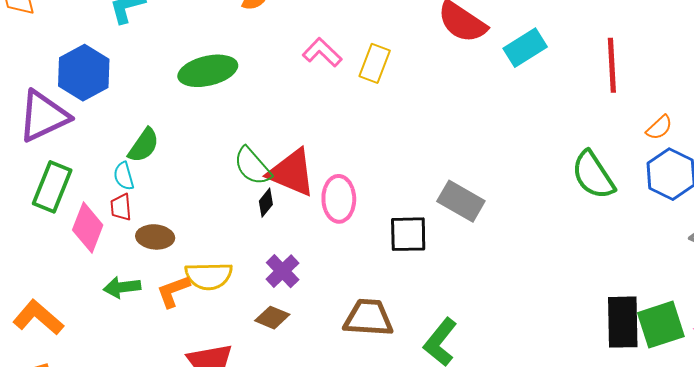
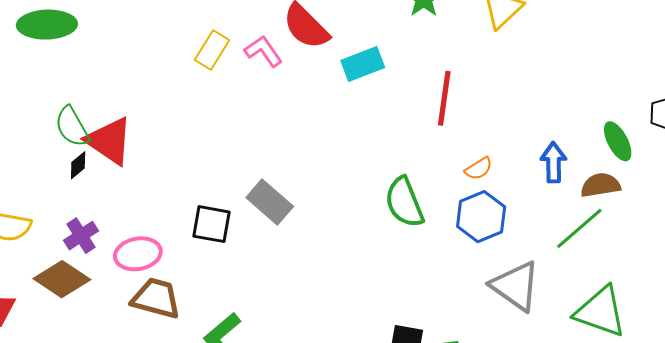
pink L-shape: (322, 52) -> (263, 51), moved
pink ellipse: (339, 199) -> (138, 254), moved, turned 69
brown diamond: (272, 318) -> (62, 279), size x1.6

